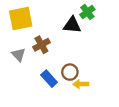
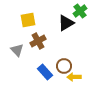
yellow square: (21, 19) -> (28, 20), moved, size x0.7
black triangle: (72, 25) -> (66, 23), turned -36

